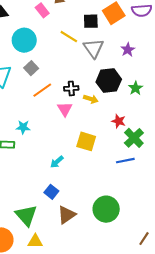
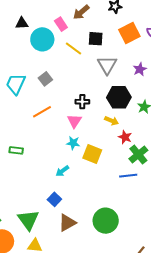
black square: (91, 21) -> (96, 39), moved
yellow line: (69, 37) -> (74, 49), moved
cyan circle: (24, 40) -> (42, 39), moved
orange line: (42, 90) -> (42, 112), moved
yellow arrow: (91, 99) -> (112, 121), moved
cyan star: (23, 127) -> (73, 143), moved

